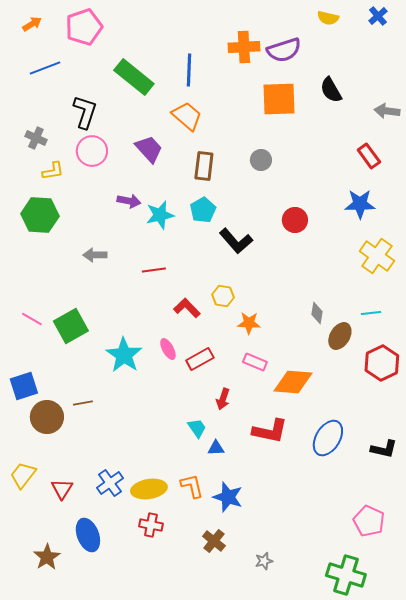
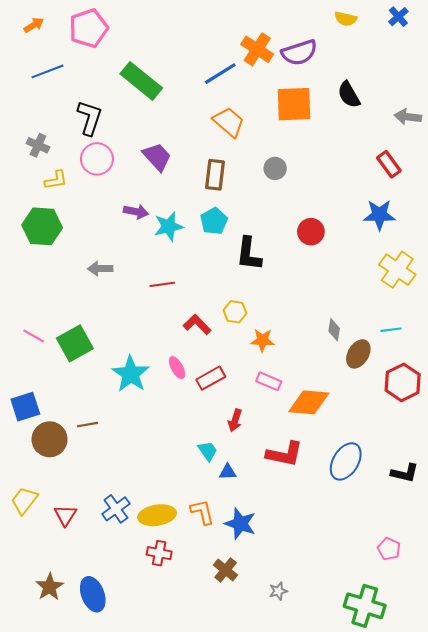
orange cross: (244, 47) -> (257, 49), turned 36
blue line: (189, 70) -> (220, 74), moved, turned 56
orange trapezoid: (187, 116) -> (229, 122), moved
black L-shape: (236, 241) -> (249, 254), turned 48
pink pentagon: (369, 521) -> (389, 549), size x0.7
blue ellipse: (88, 535) -> (93, 594), moved

